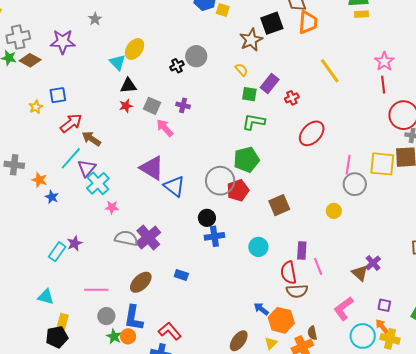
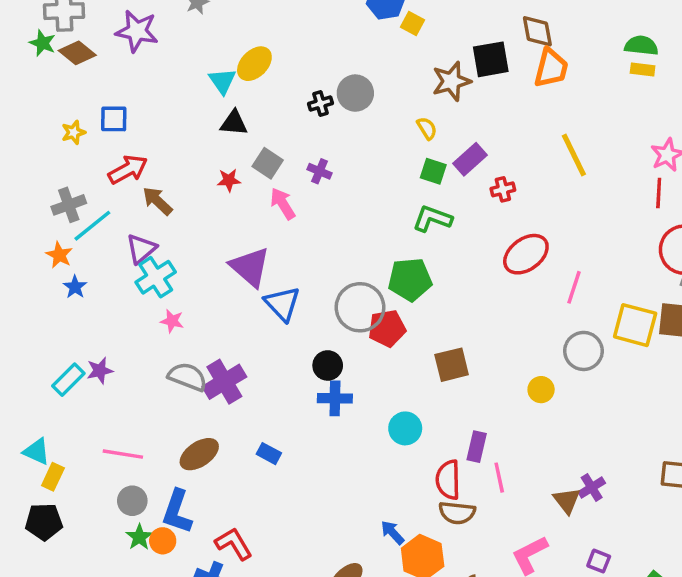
red star: (126, 106) -> (229, 180), moved
cyan line: (71, 158) -> (92, 226), moved
gray cross: (14, 165) -> (69, 205), moved, turned -36
pink line: (348, 165) -> (574, 287), moved
yellow rectangle: (63, 321) -> (53, 477), moved

